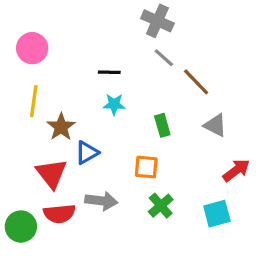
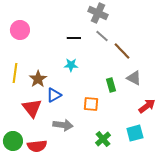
black line: (109, 72) -> (74, 38), moved
yellow line: (34, 101) -> (15, 73), moved
green rectangle: (162, 125) -> (111, 85), moved
green cross: (161, 206) -> (103, 139), moved
red semicircle: (59, 214) -> (37, 146), moved

